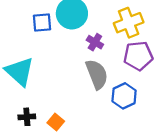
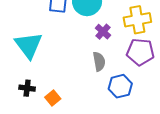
gray semicircle: (97, 74) -> (99, 61), size x0.7

